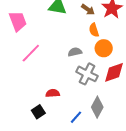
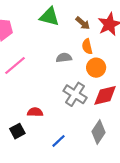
gray semicircle: (75, 52) -> (64, 58), moved
gray diamond: (97, 107) -> (98, 132), moved

